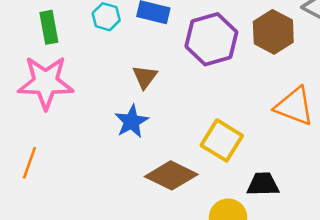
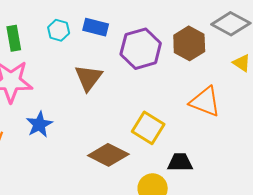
brown triangle: (145, 77) -> (88, 78), size x1.4
blue star: (132, 121) -> (39, 124), moved

